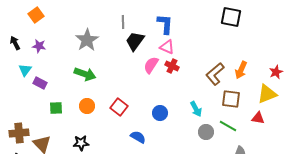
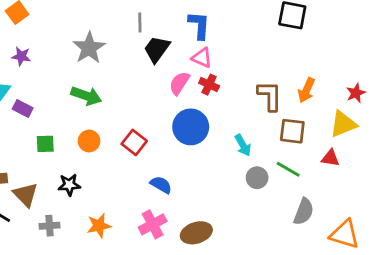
brown L-shape: (215, 74) -> (270, 96), turned 130
blue circle: (160, 113) -> (191, 127), moved, size x1.6
black star: (81, 143) -> (69, 185), moved

